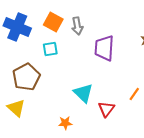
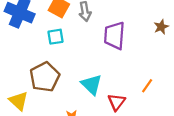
brown pentagon: (26, 77) -> (45, 77), moved

